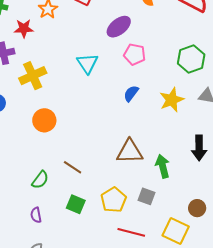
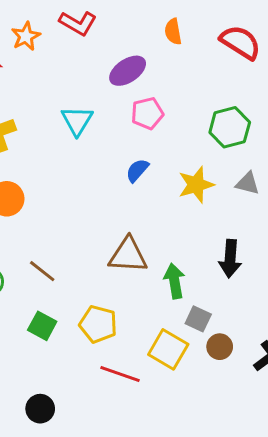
pink pentagon: (135, 54) -> (147, 113), turned -30
gray square: (146, 196) -> (198, 319), moved
yellow pentagon: (114, 200) -> (98, 324), turned -30
yellow square: (176, 231) -> (168, 349), moved

